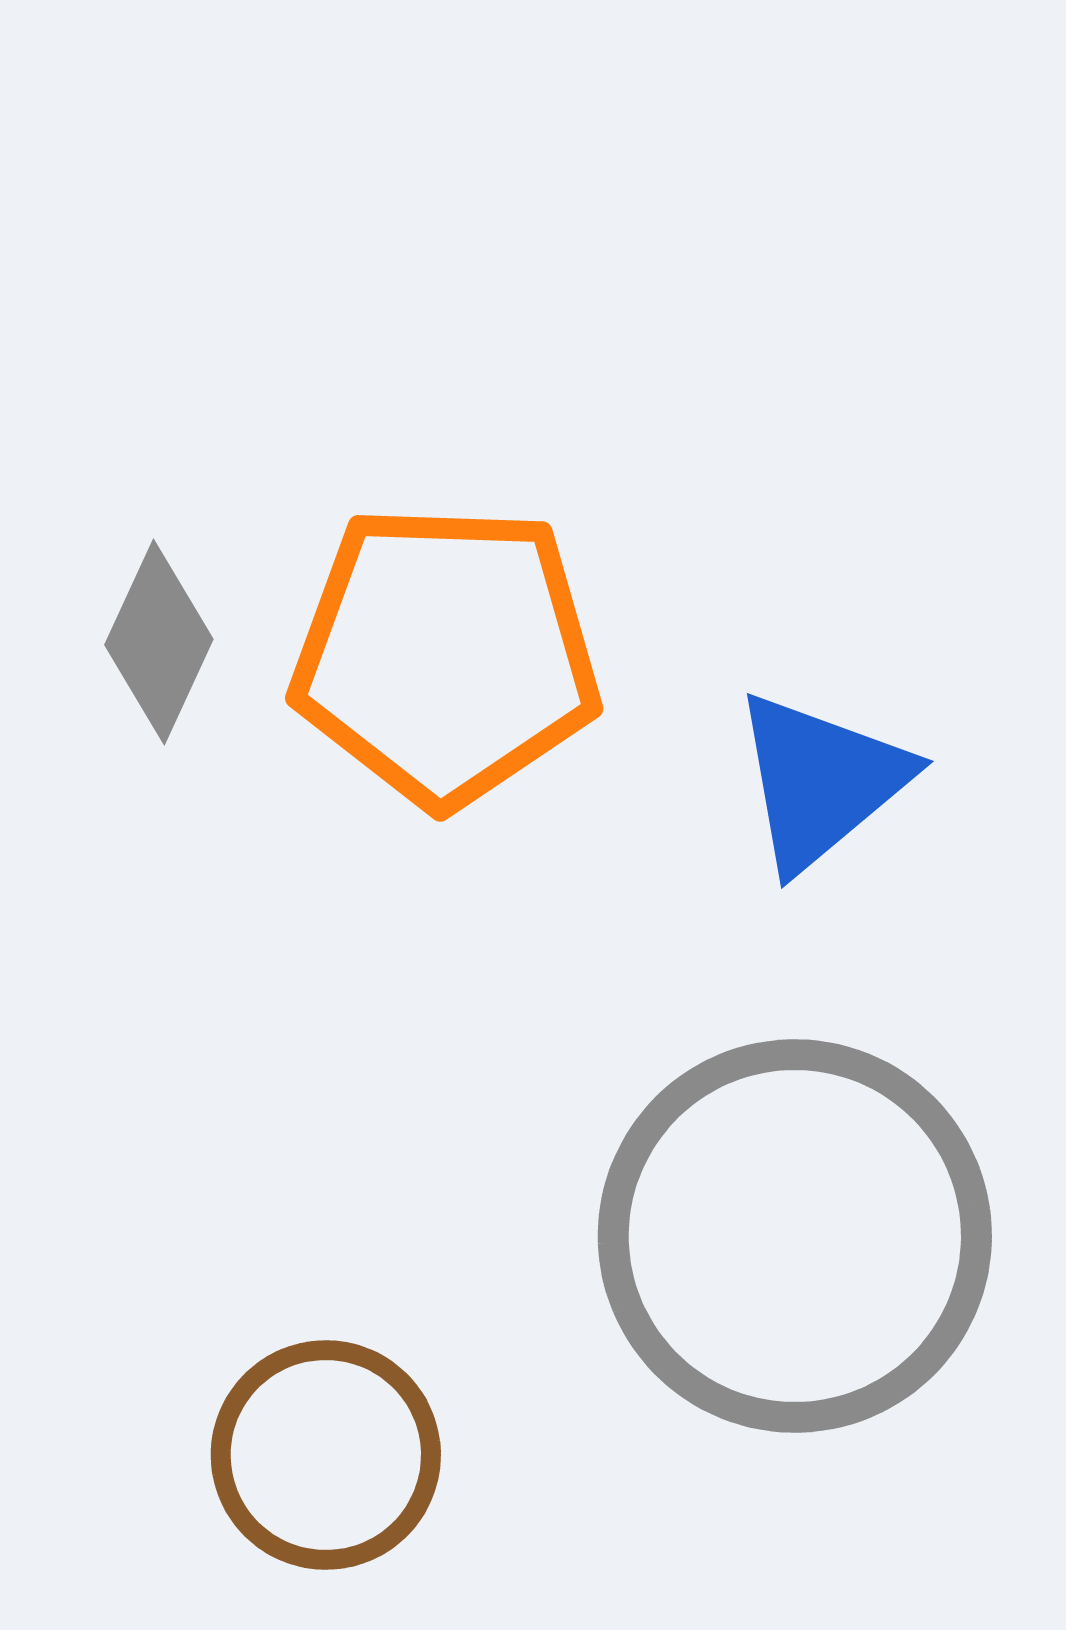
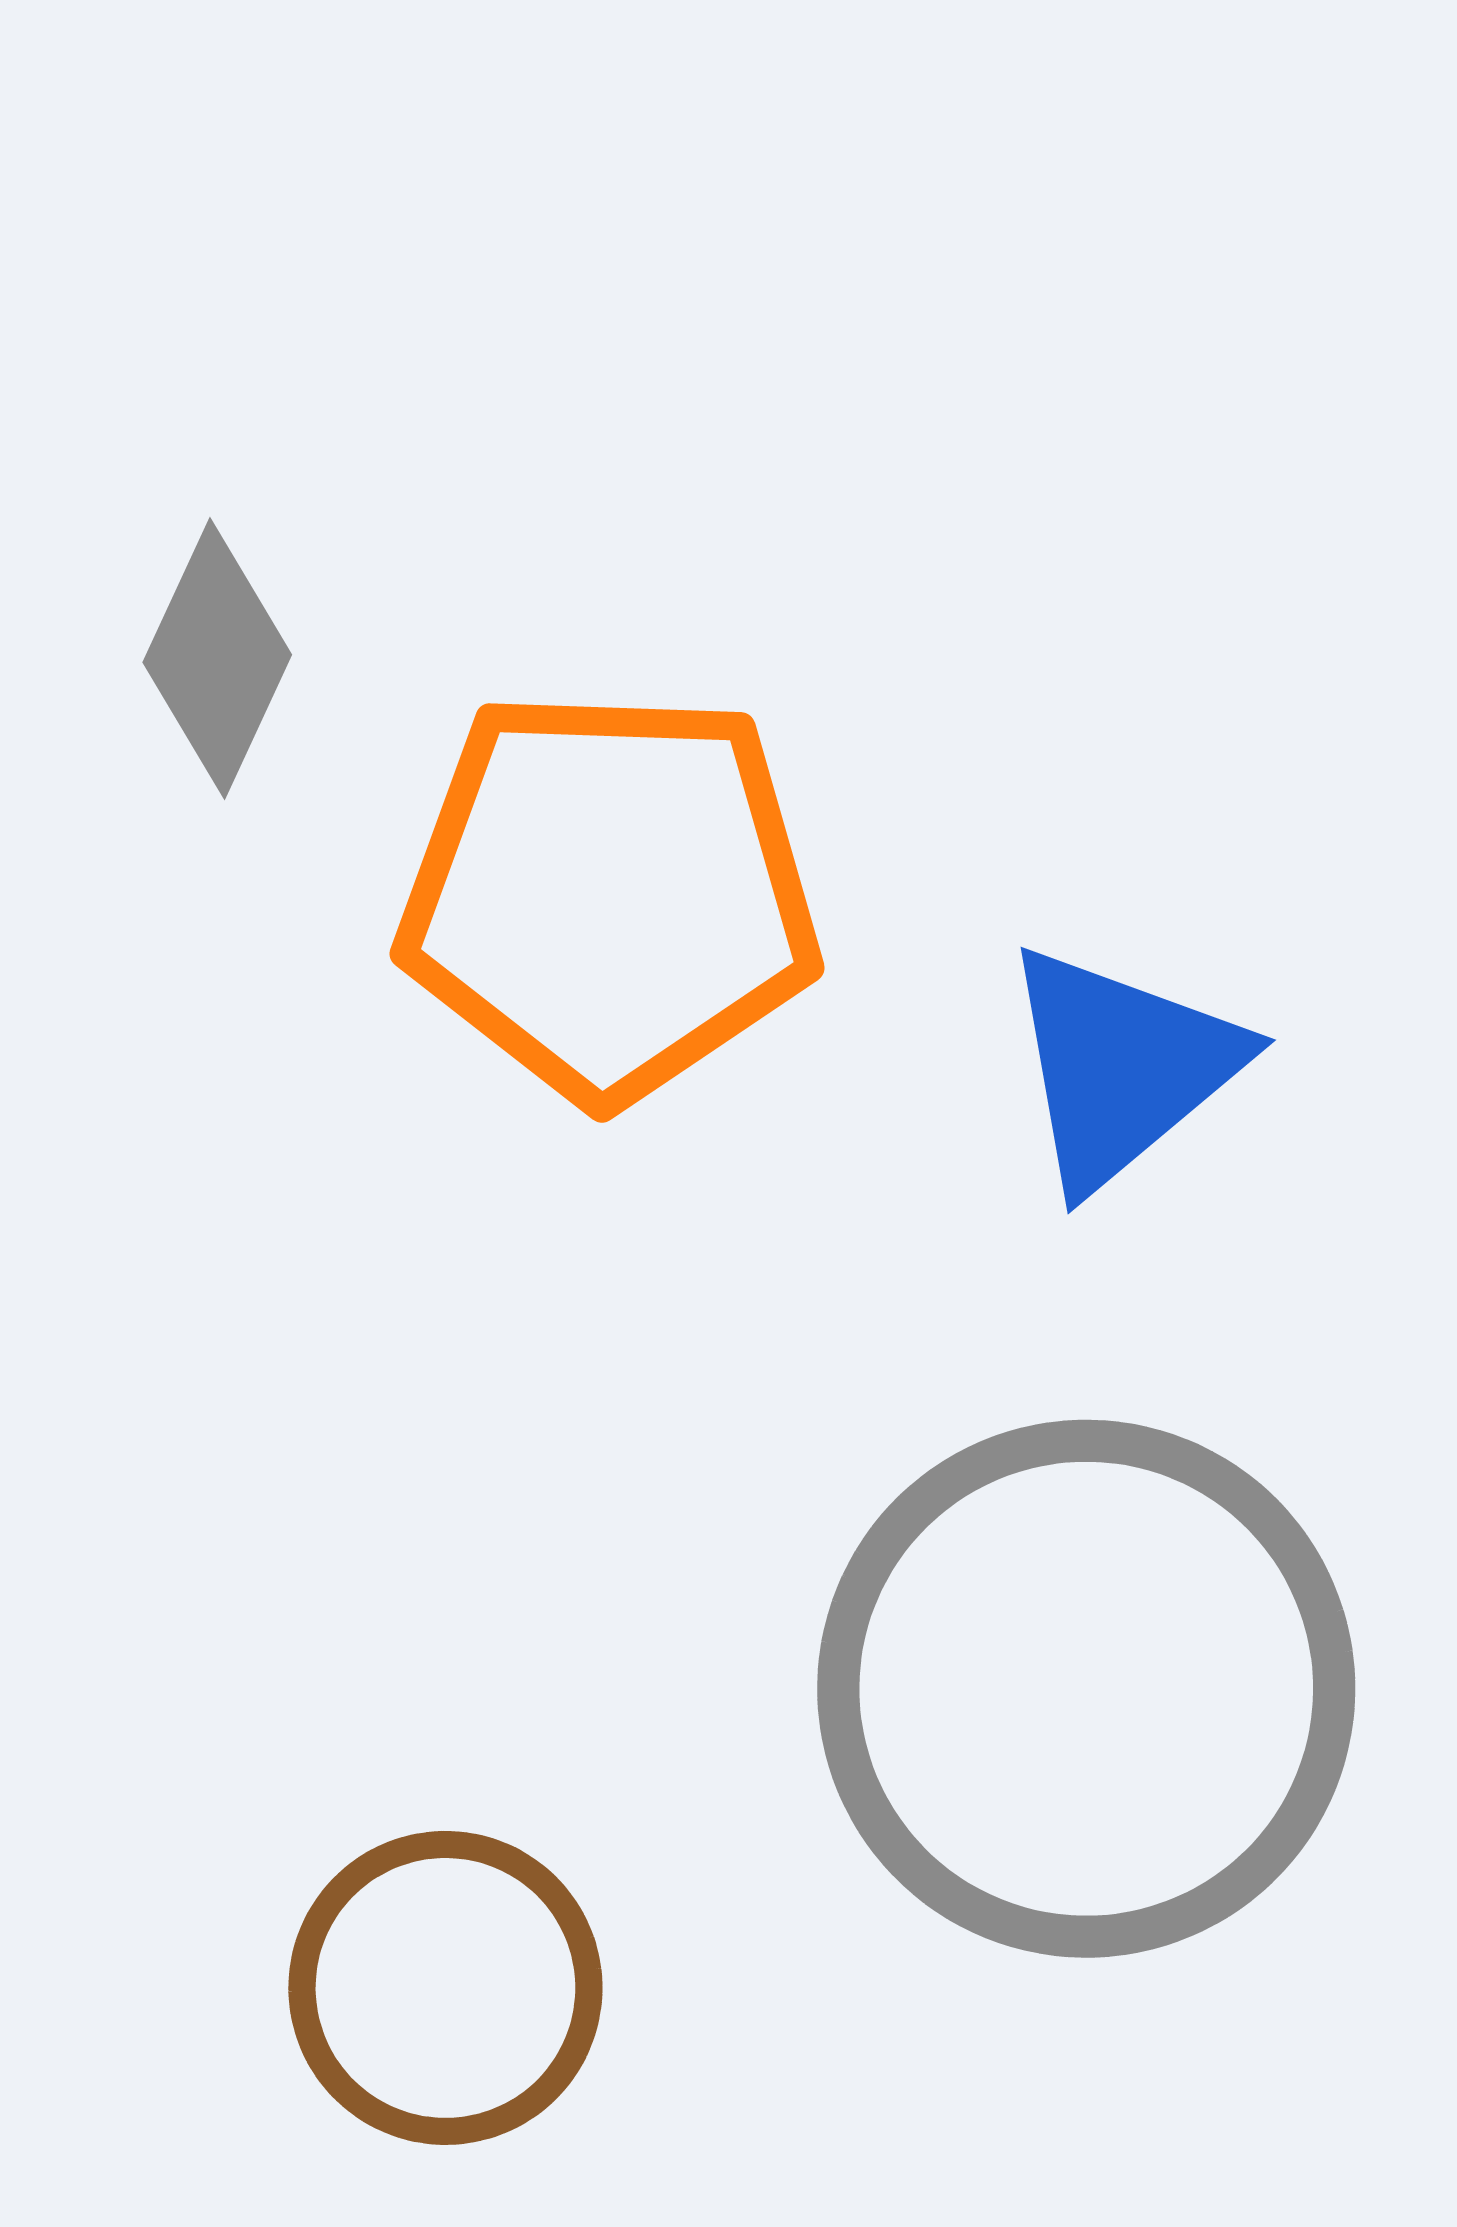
gray diamond: (159, 642) -> (217, 659), moved

